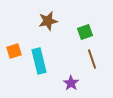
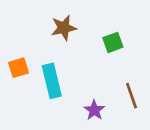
brown line: (92, 59) -> (131, 96), moved

